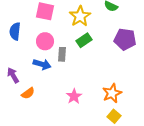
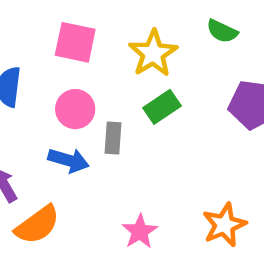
orange semicircle: (28, 93) -> (37, 225), size x1.5

